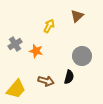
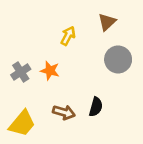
gray cross: (15, 44) -> (21, 72), moved
gray circle: (82, 56) -> (118, 59), moved

